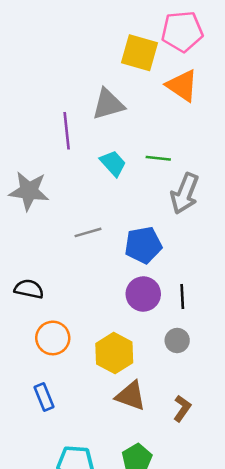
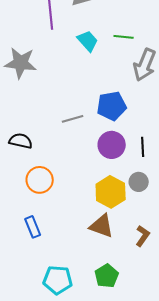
gray line: (88, 232) -> (73, 119), moved
yellow hexagon: (114, 353) -> (111, 192), moved

